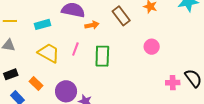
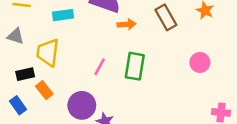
pink line: (75, 49) -> (100, 67), moved
yellow trapezoid: (49, 53) -> (48, 52), moved, turned -120
black rectangle: (11, 74) -> (25, 74), moved

